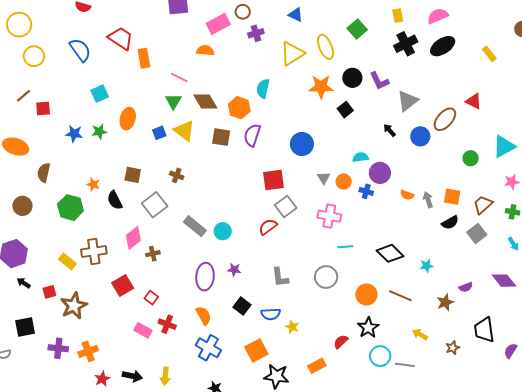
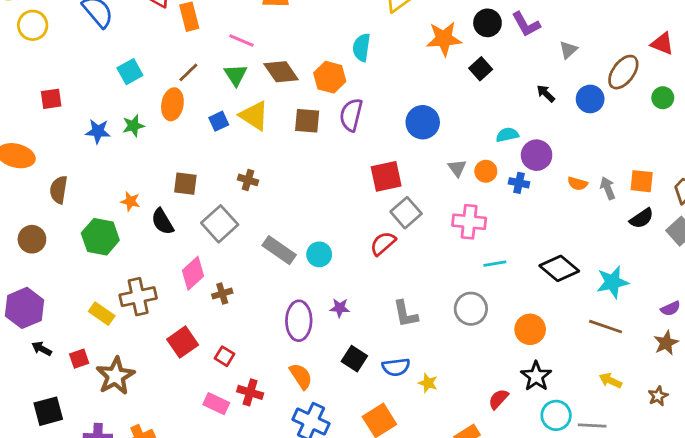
brown line: (24, 96) -> (188, 72), moved
gray triangle: (408, 101) -> (568, 50), size x0.6
green circle: (471, 158) -> (663, 98), moved
cyan star: (427, 266) -> (613, 282), size x1.6
brown line: (400, 296) -> (606, 327), moved
brown star: (445, 302) -> (666, 343), moved

